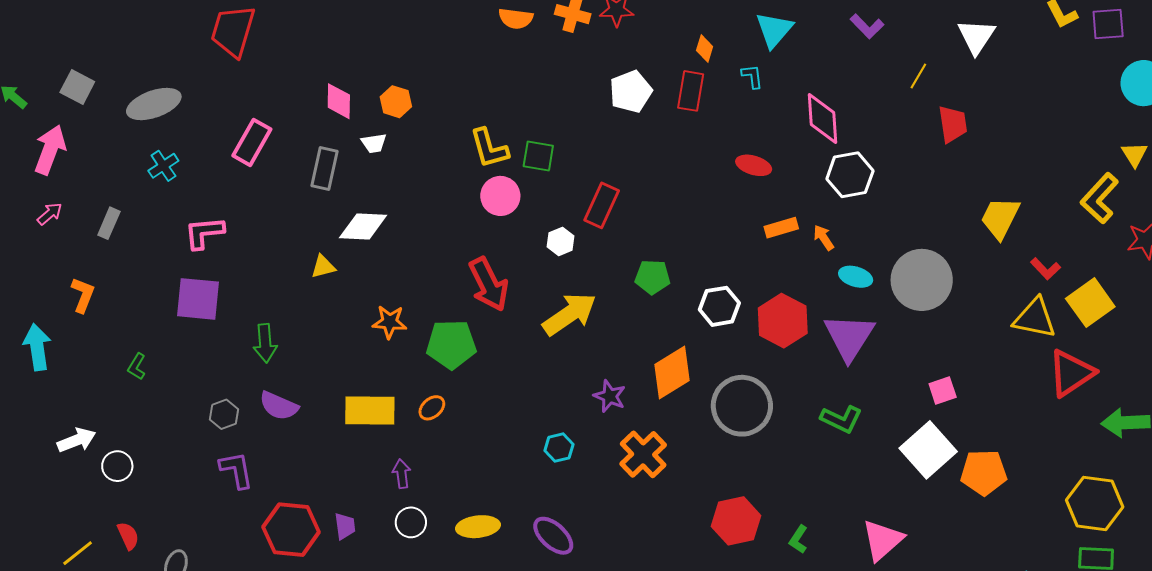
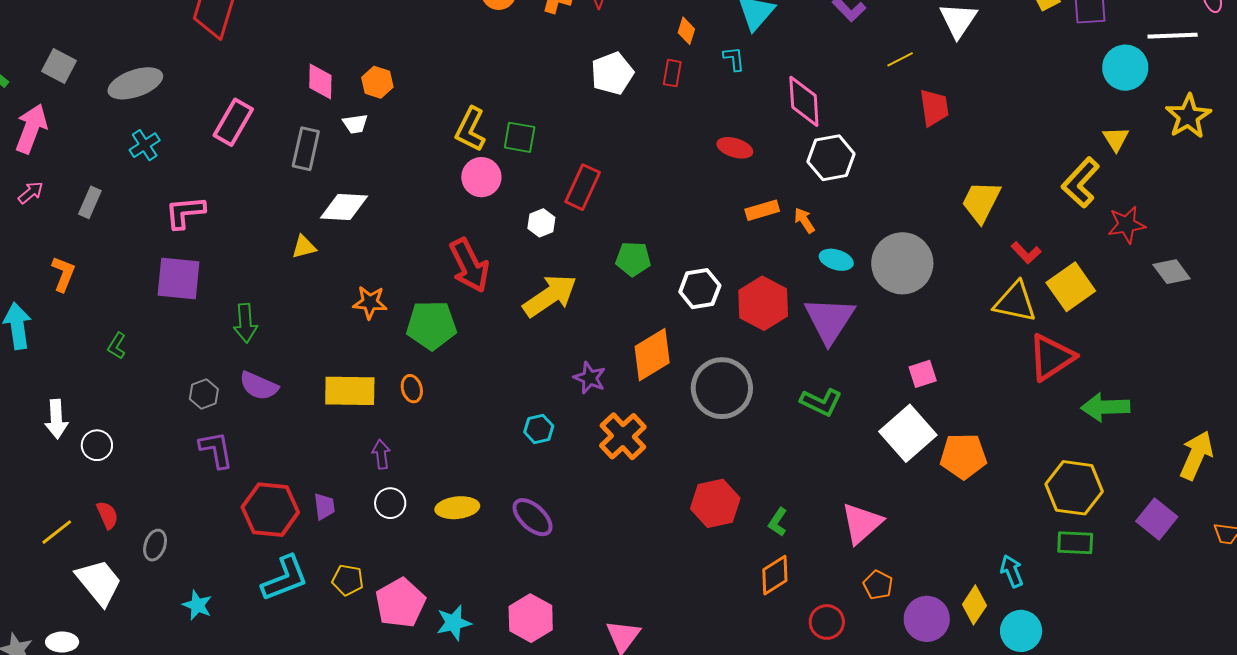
yellow line: (918, 76) -> (900, 59), turned 32
red rectangle: (691, 91) -> (672, 73), size x0.7
yellow L-shape: (489, 148) -> (470, 129), turned 42
orange ellipse: (432, 408) -> (412, 389), turned -64
white arrow: (77, 440) -> (56, 419), turned 108

